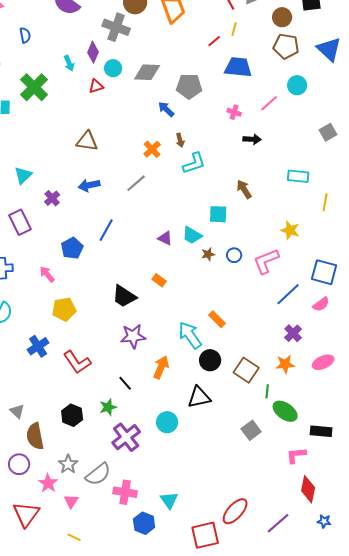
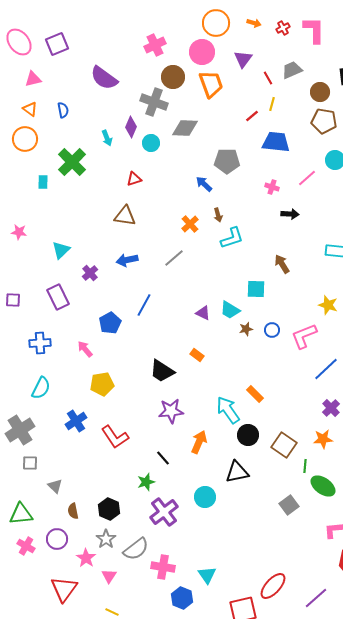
gray diamond: (147, 72) -> (185, 128), moved
red triangle: (96, 86) -> (134, 179), moved
black hexagon: (72, 415) -> (109, 509), moved
brown semicircle: (35, 436) -> (73, 511), size x0.6

